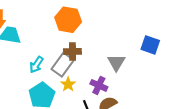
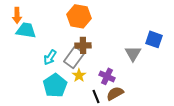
gray triangle: (116, 62) -> (133, 53), moved

